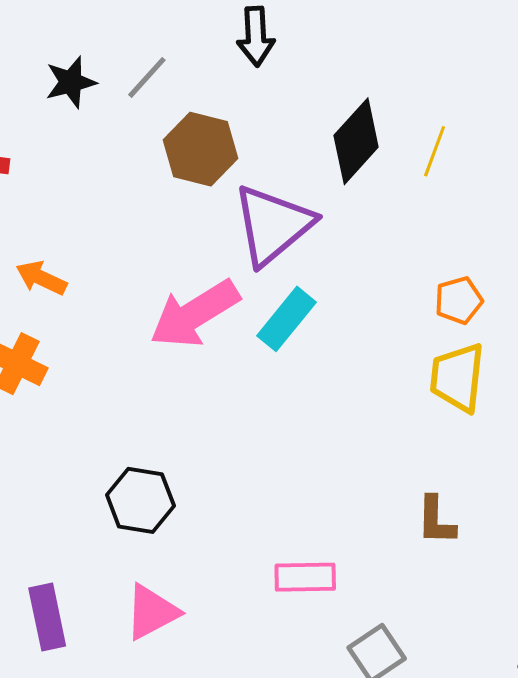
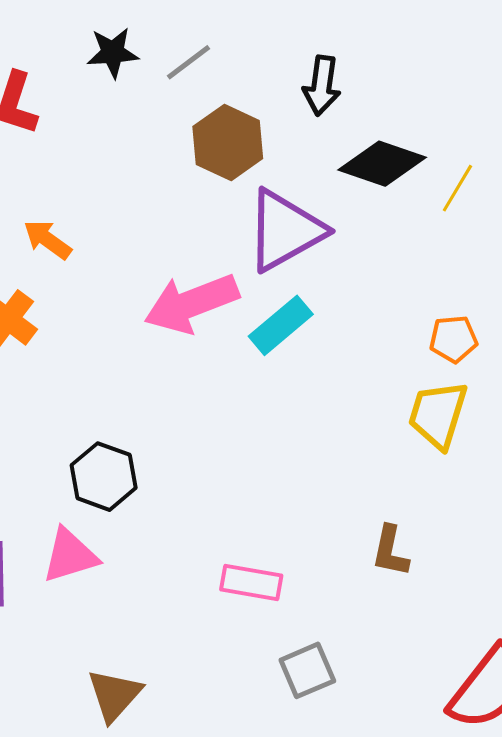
black arrow: (256, 36) -> (322, 86), moved
black diamond: (356, 141) -> (382, 164), turned 56
pink triangle: (152, 612) -> (70, 555), moved

